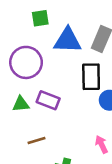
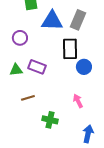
purple circle: (26, 62) -> (20, 38), size x0.6

